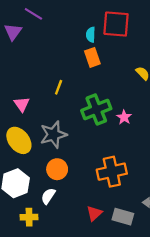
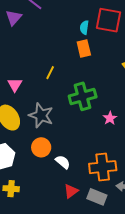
pink star: (124, 117) -> (110, 118), moved
gray star: (53, 135) -> (41, 115), turned 30
orange cross: (112, 172) -> (103, 167), moved
white semicircle: (48, 196) -> (63, 162), moved, turned 91

